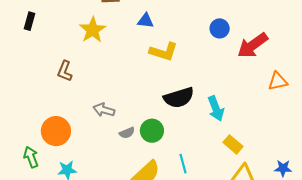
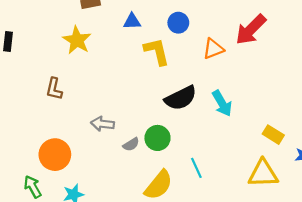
blue circle: (220, 28) -> (178, 23), moved
yellow L-shape: (164, 52) -> (157, 51), turned -112
orange triangle: (278, 81) -> (213, 49), moved
yellow rectangle: (233, 144) -> (273, 135), moved

